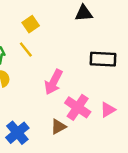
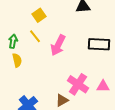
pink arrow: (54, 82) -> (58, 45), moved
pink triangle: (108, 110) -> (103, 86), turned 32

